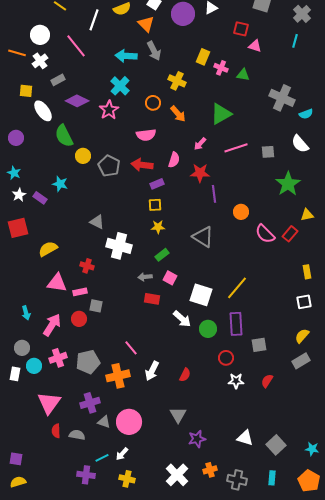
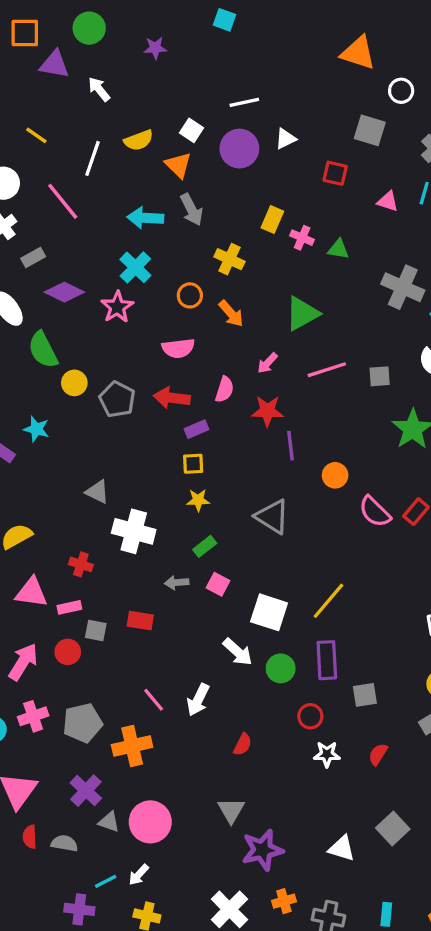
pink triangle: (255, 46) -> (388, 201), moved
red rectangle: (152, 299) -> (140, 621), moved
white arrow: (152, 371) -> (198, 700), moved
purple cross: (90, 403) -> (86, 791), turned -30
purple star: (197, 439) -> (262, 850), size x1.4
gray square: (276, 445) -> (393, 829), moved

